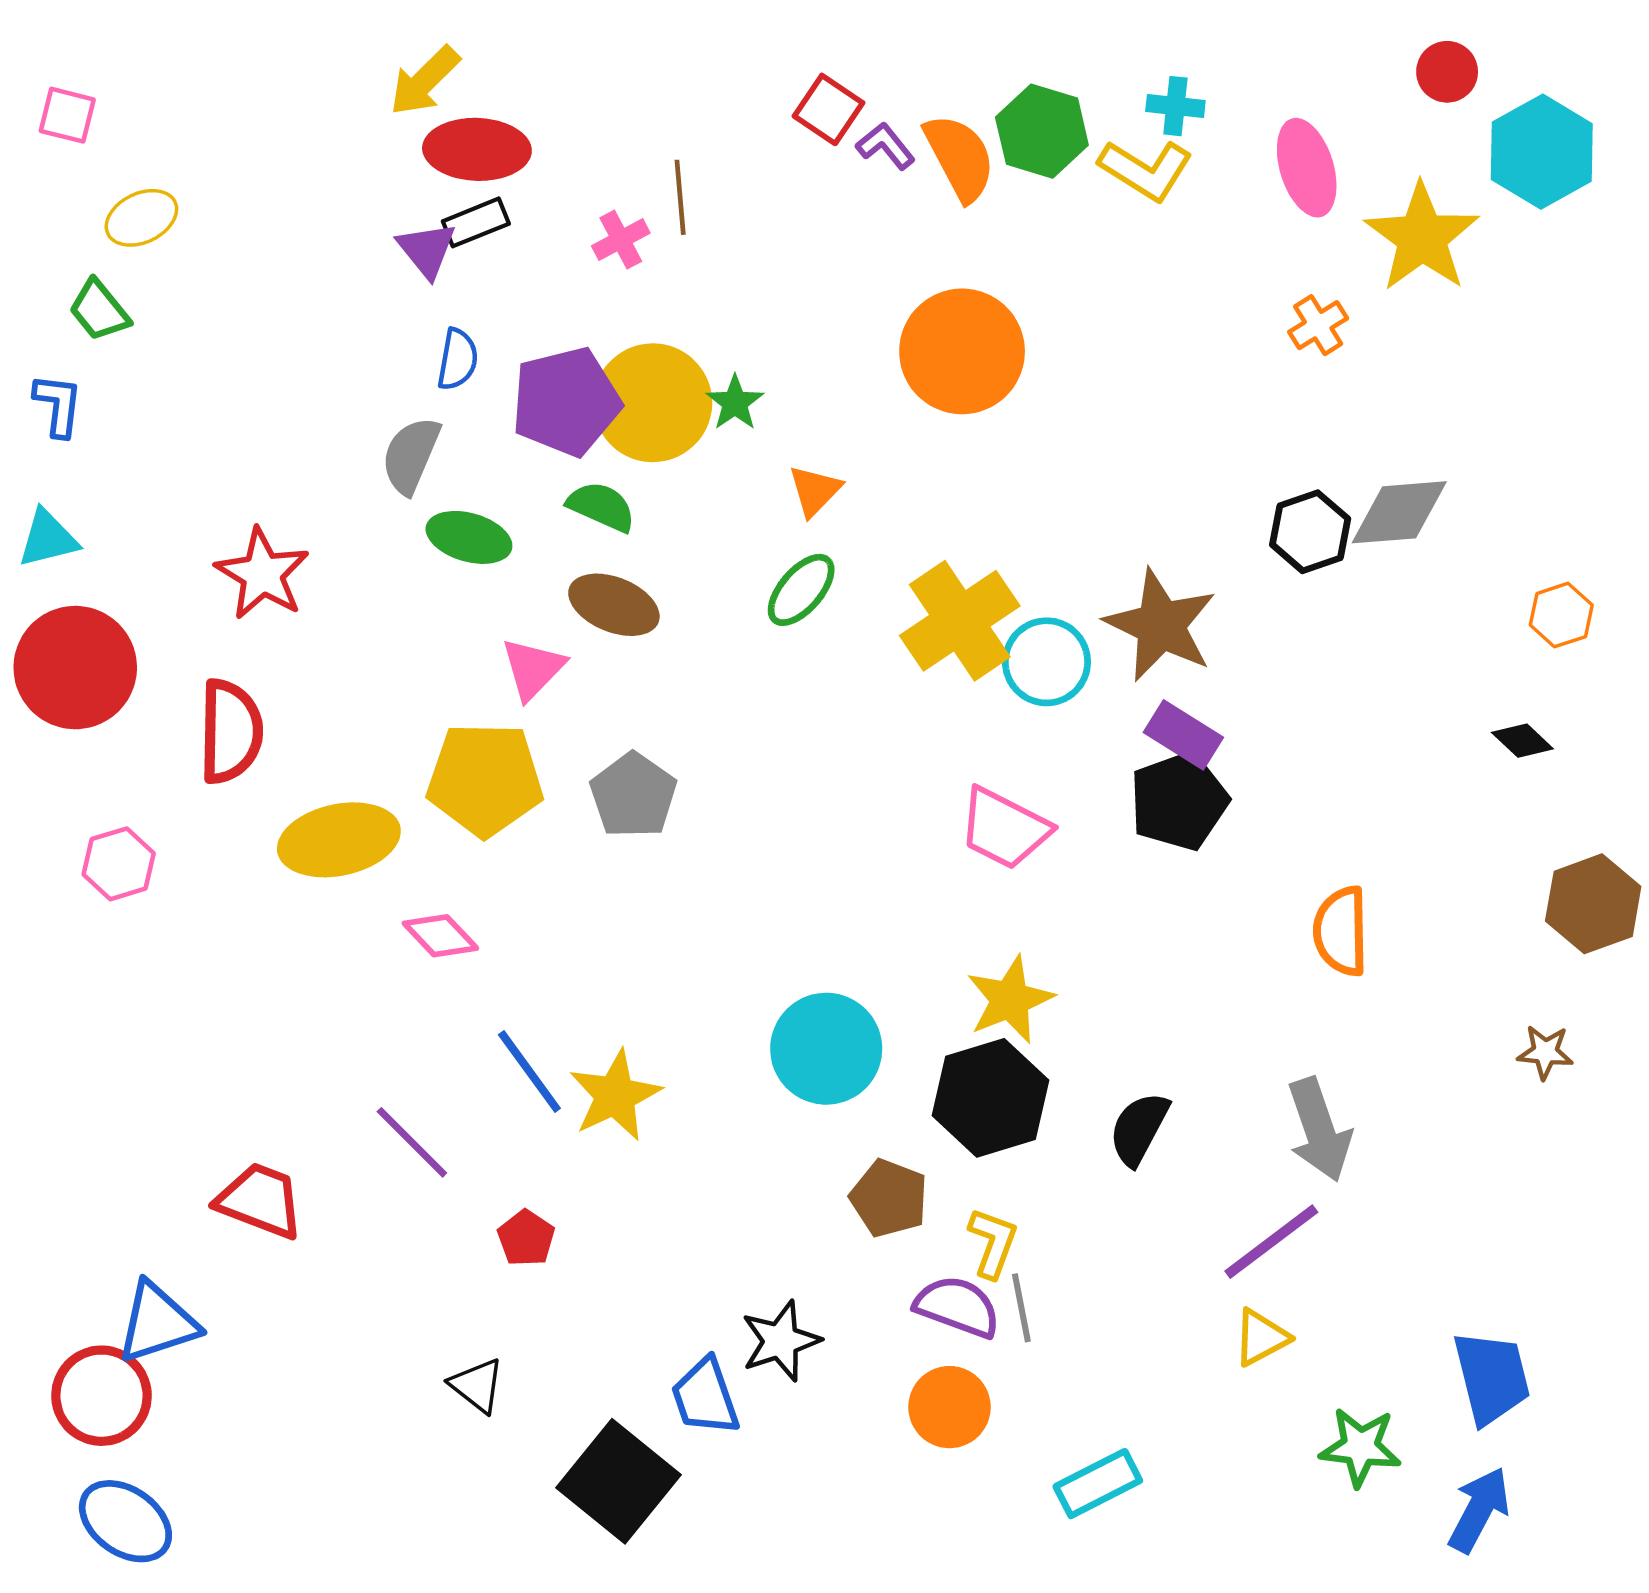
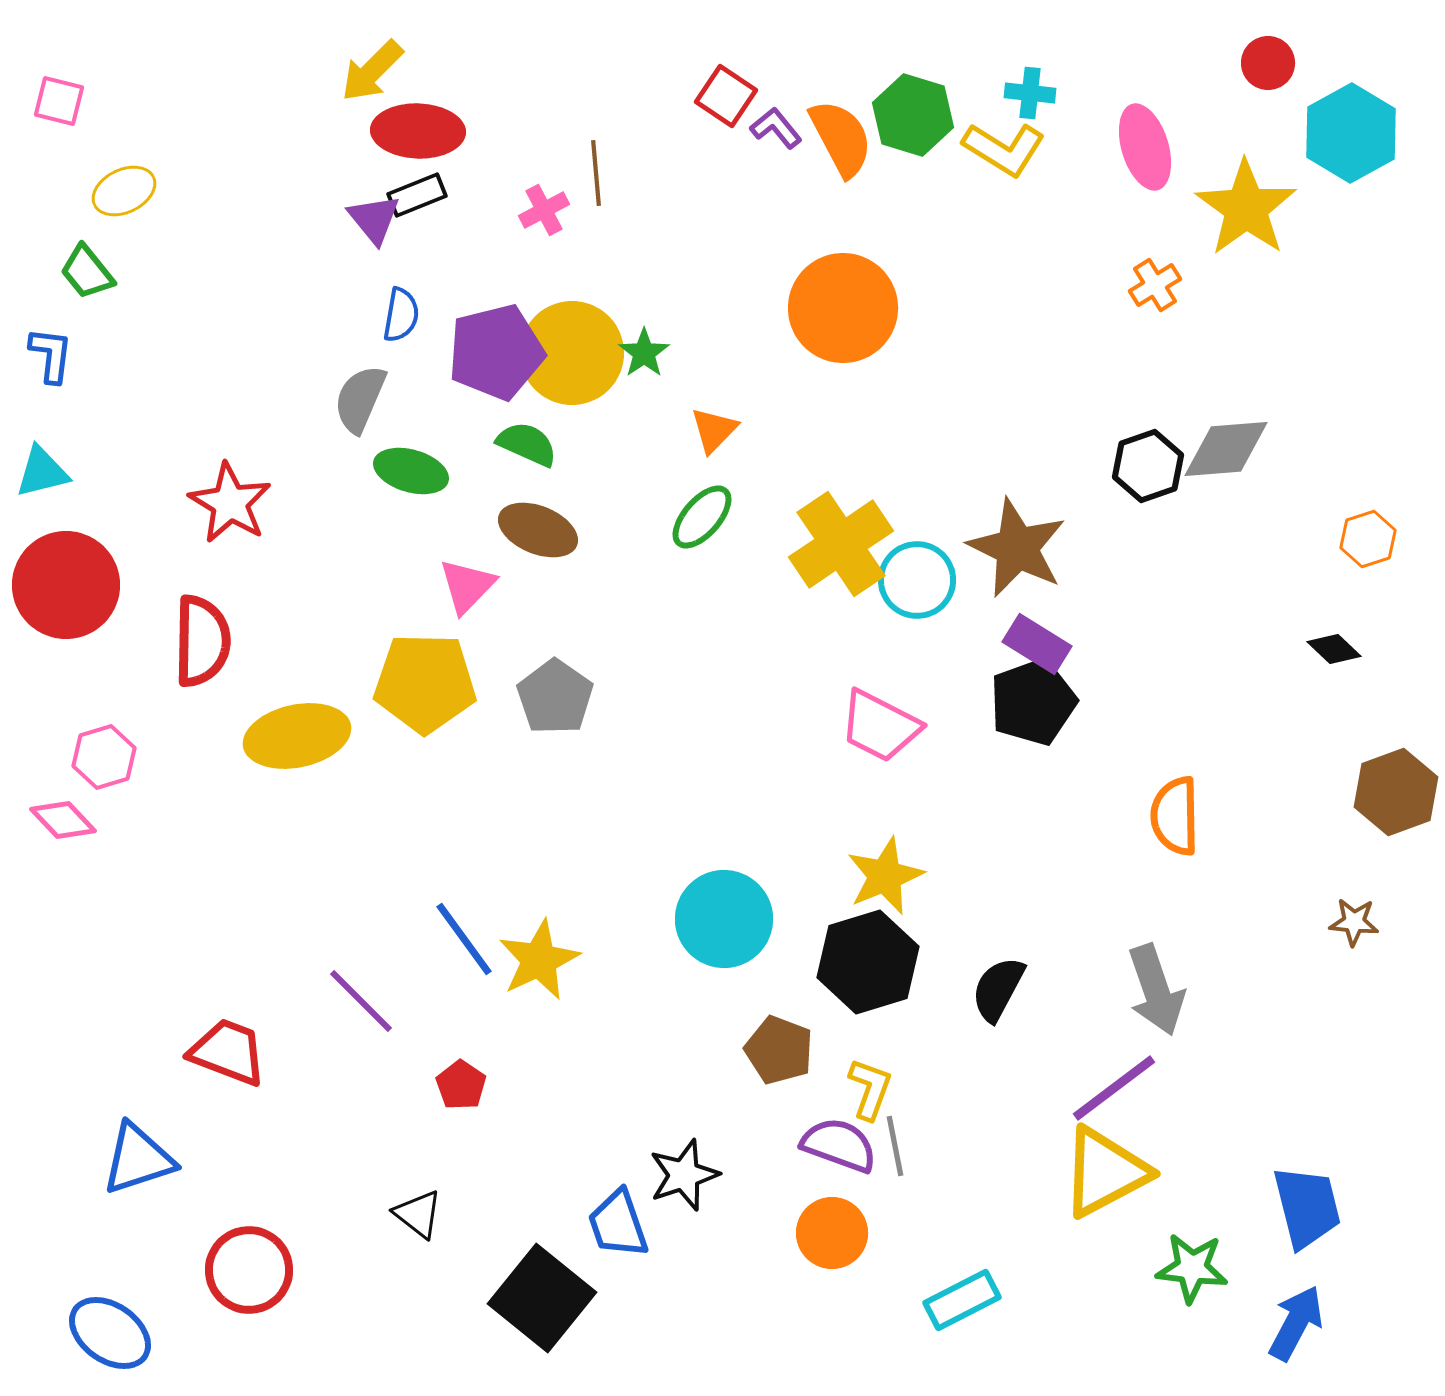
pink diamond: (440, 936) -> (63, 820), moved
yellow triangle: (1261, 1337) -> (1105, 1172), size x1.8
red circle: (101, 1396) -> (249, 1270), moved

